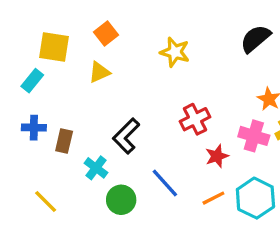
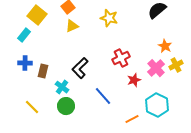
yellow square: (54, 47) -> (37, 15), turned 30
yellow triangle: (99, 72) -> (72, 26), moved
pink cross: (254, 136) -> (156, 68), turned 30
orange line: (213, 198) -> (132, 119), moved
green circle: (121, 200) -> (66, 106), moved

